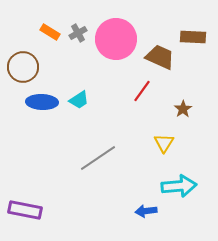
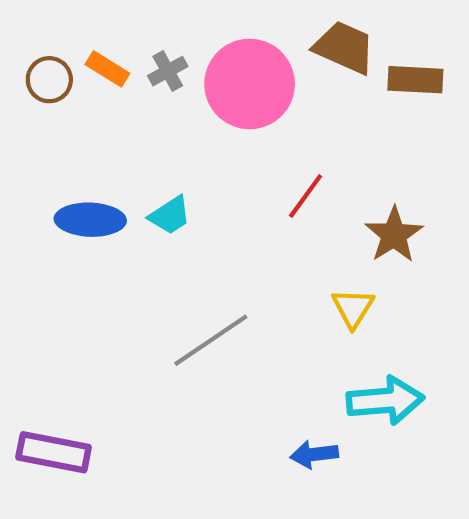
brown trapezoid: (160, 57) -> (344, 47), moved
brown circle: (23, 67) -> (49, 80), moved, size x0.7
brown star: (183, 109) -> (394, 235), size x1.5

